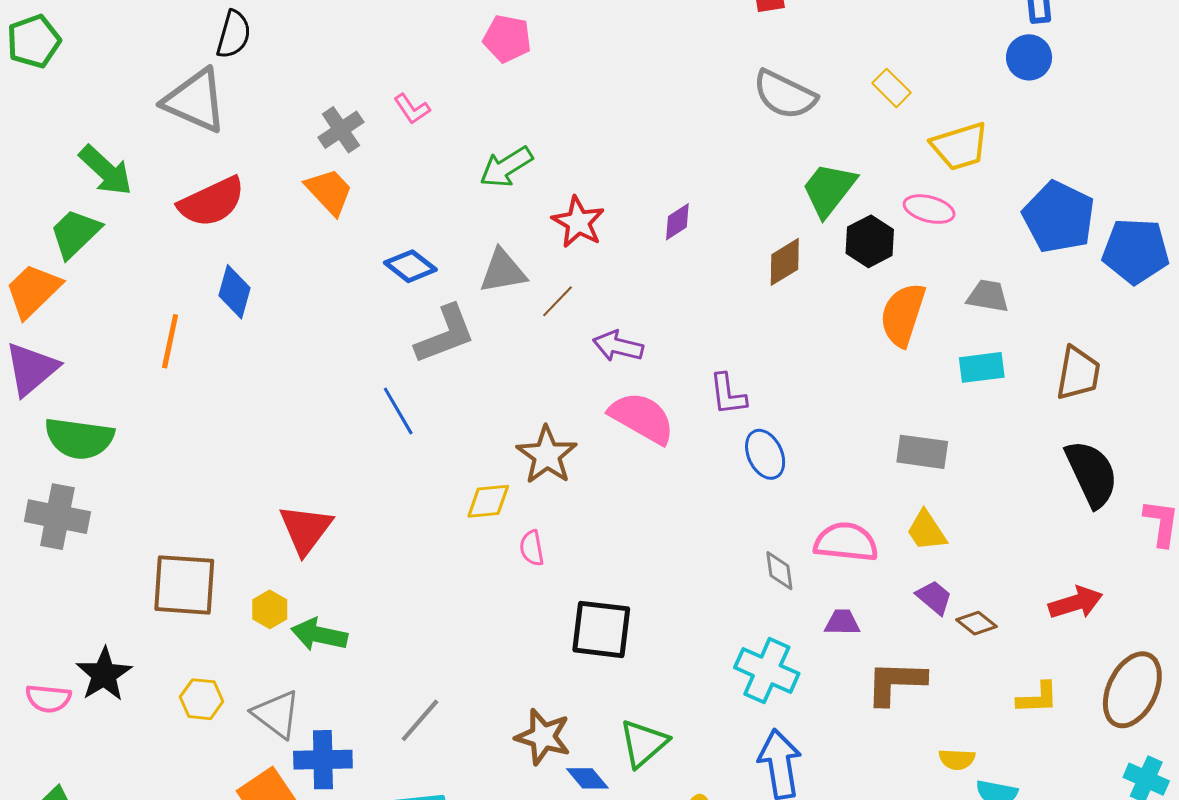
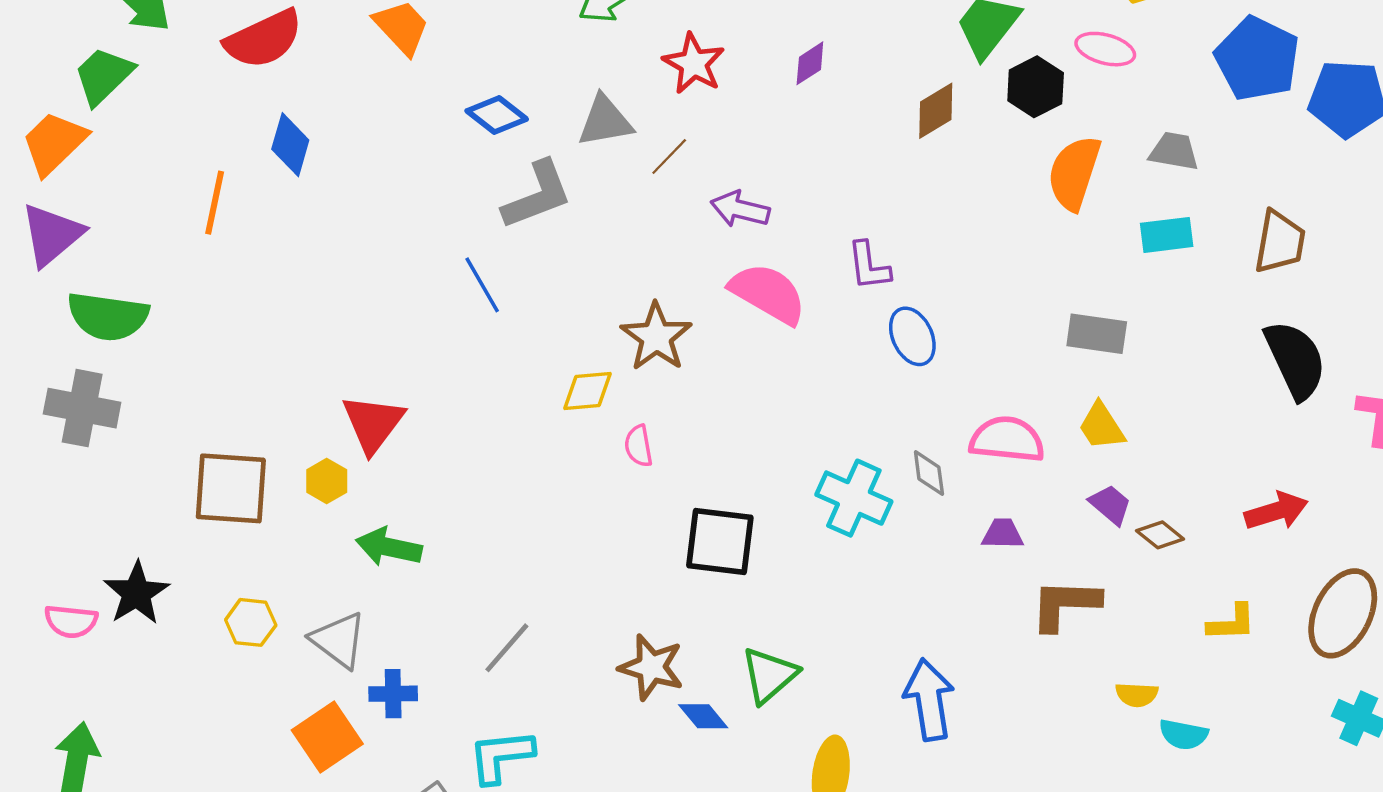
yellow hexagon: (270, 609) -> (327, 481), moved
cyan cross: (767, 671) -> (854, 498), moved
blue cross: (323, 760) -> (393, 694), size x0.7

